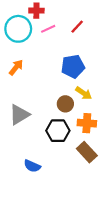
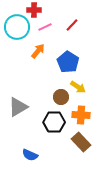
blue pentagon: (73, 66) -> (68, 62), turned -30
orange arrow: (16, 67) -> (38, 51), moved

